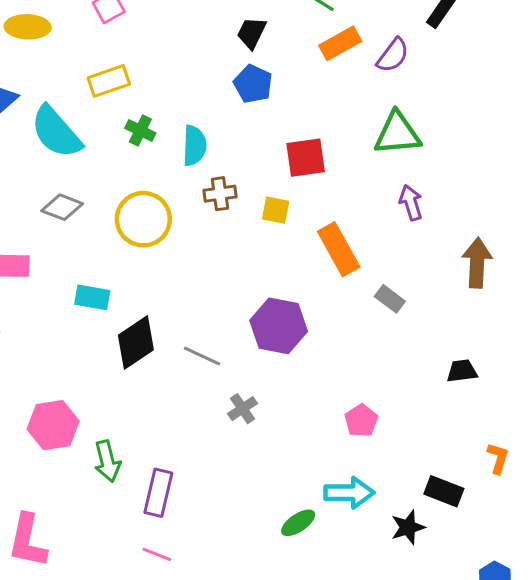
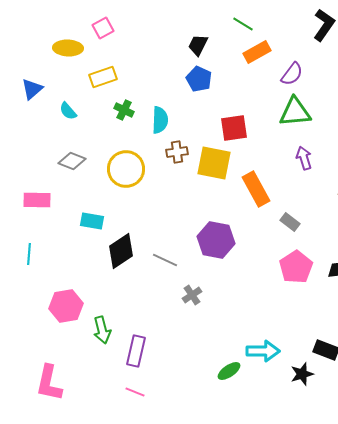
yellow ellipse: (28, 27) -> (68, 48), moved
purple semicircle: (393, 55) -> (292, 74), moved
cyan semicircle: (56, 132) -> (68, 111), size x0.5
yellow square: (276, 210) -> (214, 163), size x1.8
pink pentagon: (361, 421) -> (296, 267), moved, size x1.5

